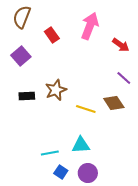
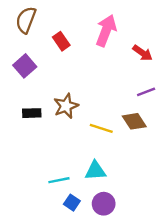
purple line: (124, 78) -> (146, 92), turned -63

